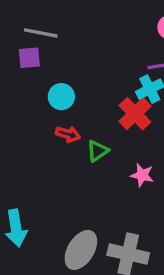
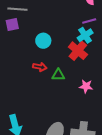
cyan circle: (61, 97) -> (43, 41), moved
green triangle: (98, 151) -> (58, 75), turned 40

